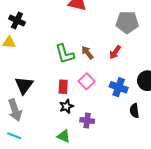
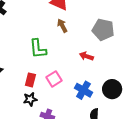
red arrow: (115, 52) -> (86, 56), turned 64
brown arrow: (87, 53) -> (62, 26), moved

